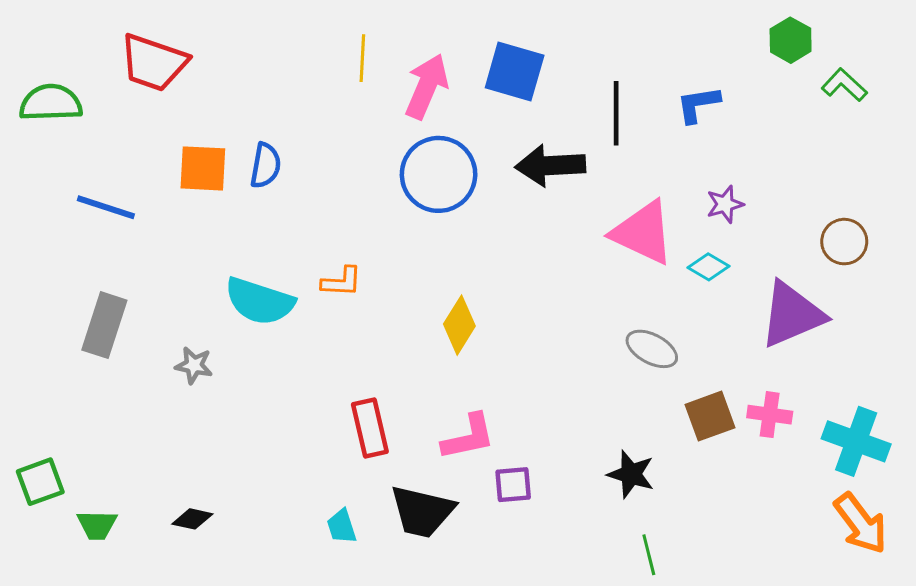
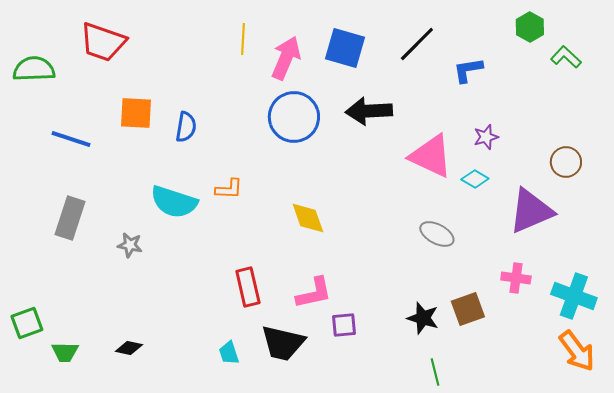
black line: (616, 113) -> (417, 44), moved, turned 45
blue semicircle: (266, 165) -> (186, 127), moved
yellow diamond: (459, 325) -> (308, 218), turned -51
brown square: (710, 416) -> (468, 309), moved

